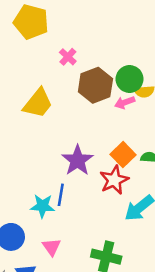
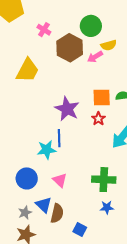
green circle: (130, 79) -> (91, 26), moved
orange square: (123, 155) -> (102, 98), turned -36
red star: (114, 180) -> (98, 119), size x0.6

